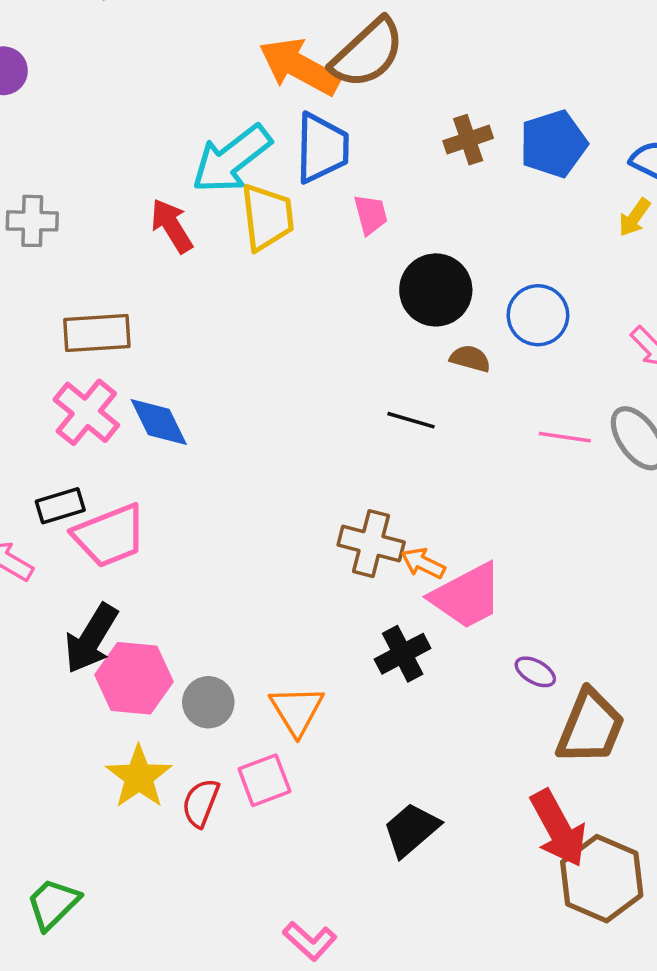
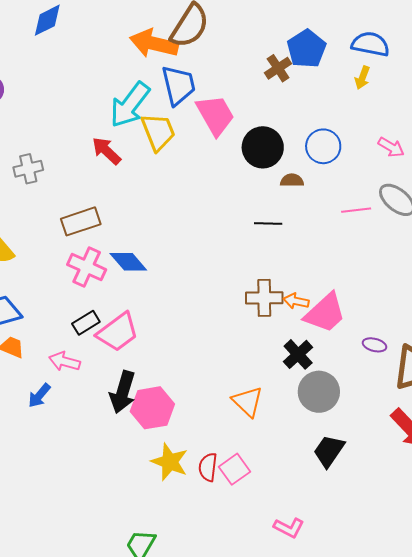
brown cross: (468, 140) -> (278, 68), moved
pink trapezoid: (371, 215) -> (215, 115), size x1.8
gray circle: (208, 702) -> (319, 392), moved, size x1.4
pink square: (264, 780) -> (235, 469), moved

